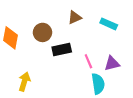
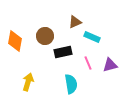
cyan rectangle: (109, 24) -> (92, 37), moved
cyan semicircle: (98, 84) -> (71, 84), moved

